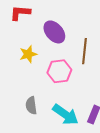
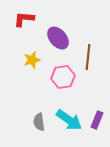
gray semicircle: (31, 105) -> (39, 122), moved

